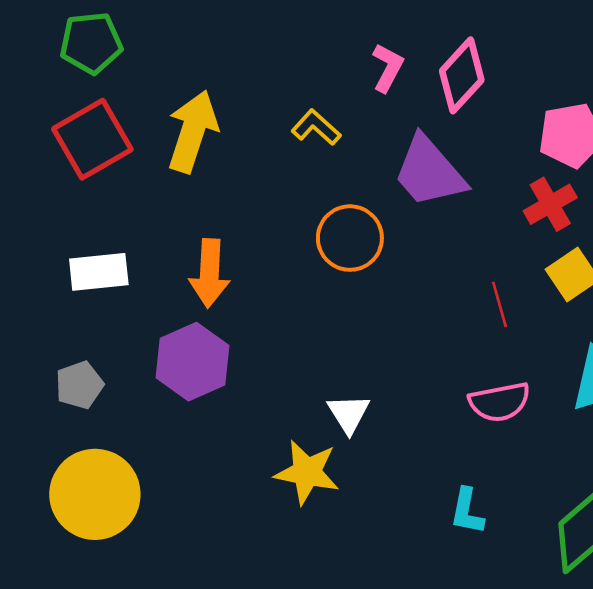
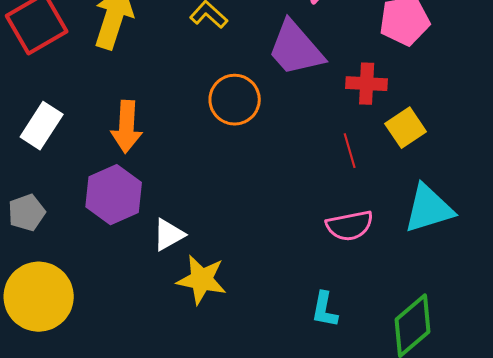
red cross: (550, 204) -> (367, 84), moved, turned 33
white rectangle: (99, 272) -> (42, 126), turned -51
white triangle: (349, 414) -> (169, 235), moved, turned 33

